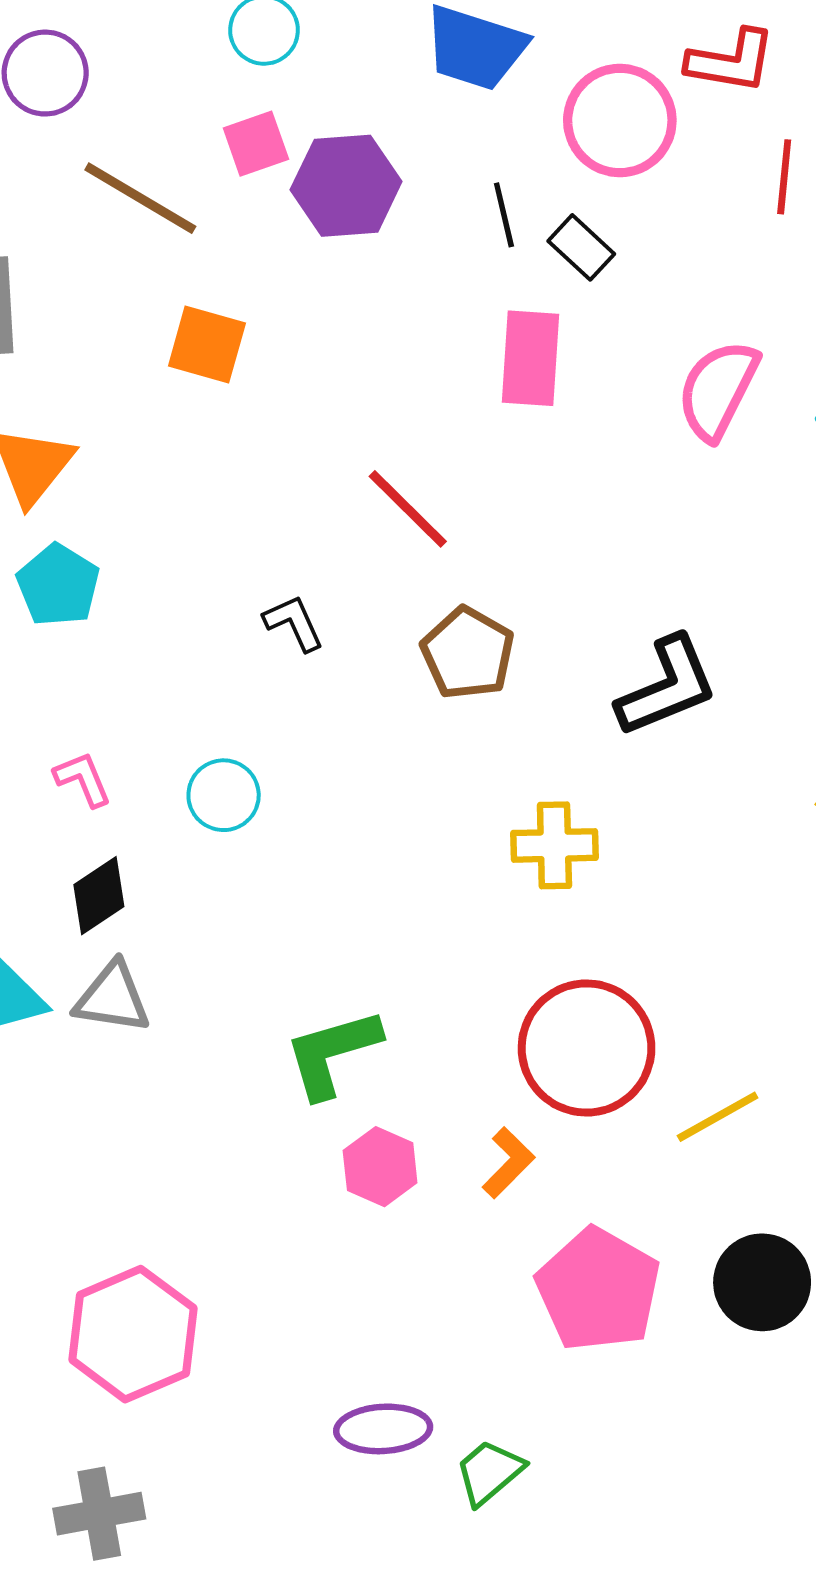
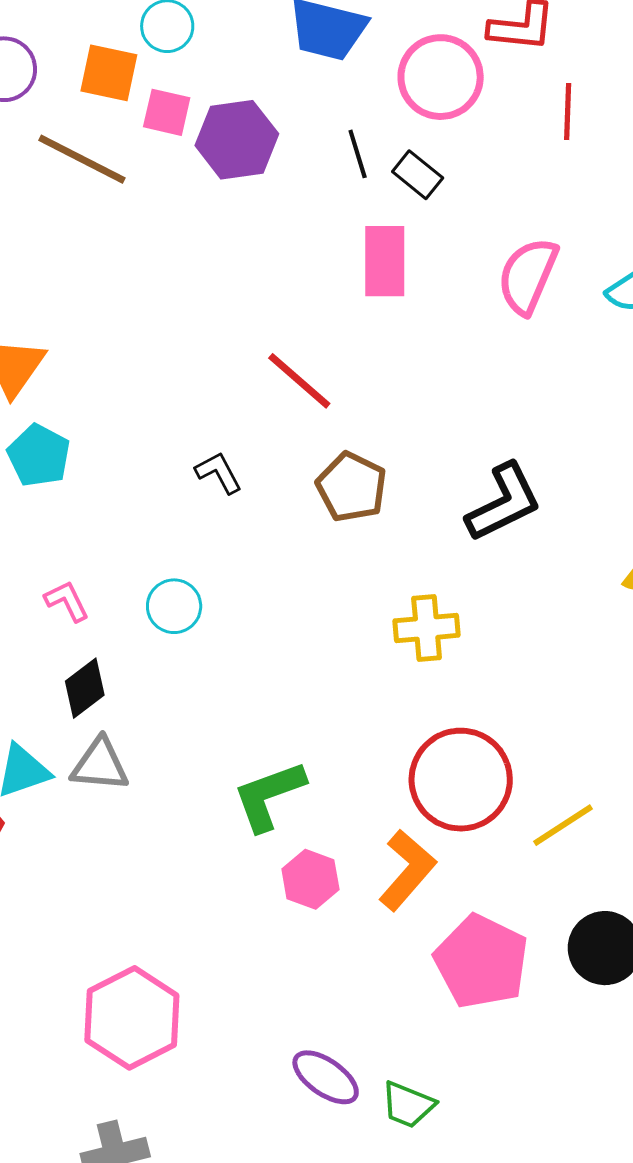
pink square: (256, 144) -> (167, 112), turned 36
orange square: (207, 344) -> (109, 73), moved
orange L-shape: (508, 1163) -> (407, 870), size x1.5
purple ellipse: (383, 1429) -> (326, 1077), turned 42
green trapezoid: (489, 1472) -> (408, 1105), turned -114

